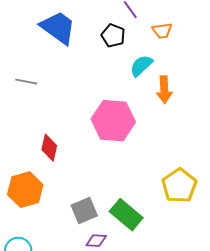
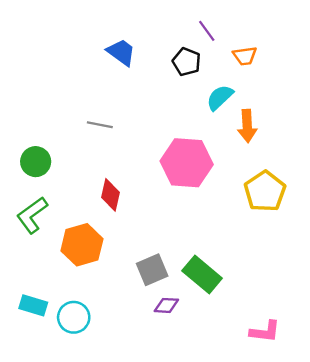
blue trapezoid: (58, 28) -> (121, 52), size x0.7
gray line: (26, 82) -> (100, 125), moved
yellow pentagon: (179, 186) -> (265, 191), moved

